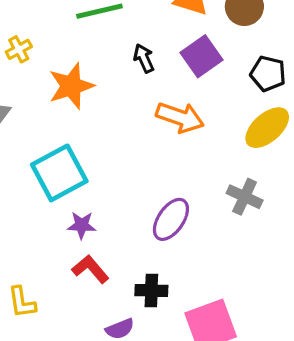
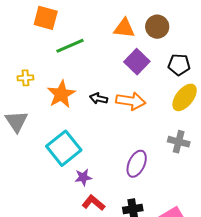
yellow cross: (19, 49) -> (25, 78), turned 35
black arrow: (144, 58) -> (99, 98), moved, turned -42

